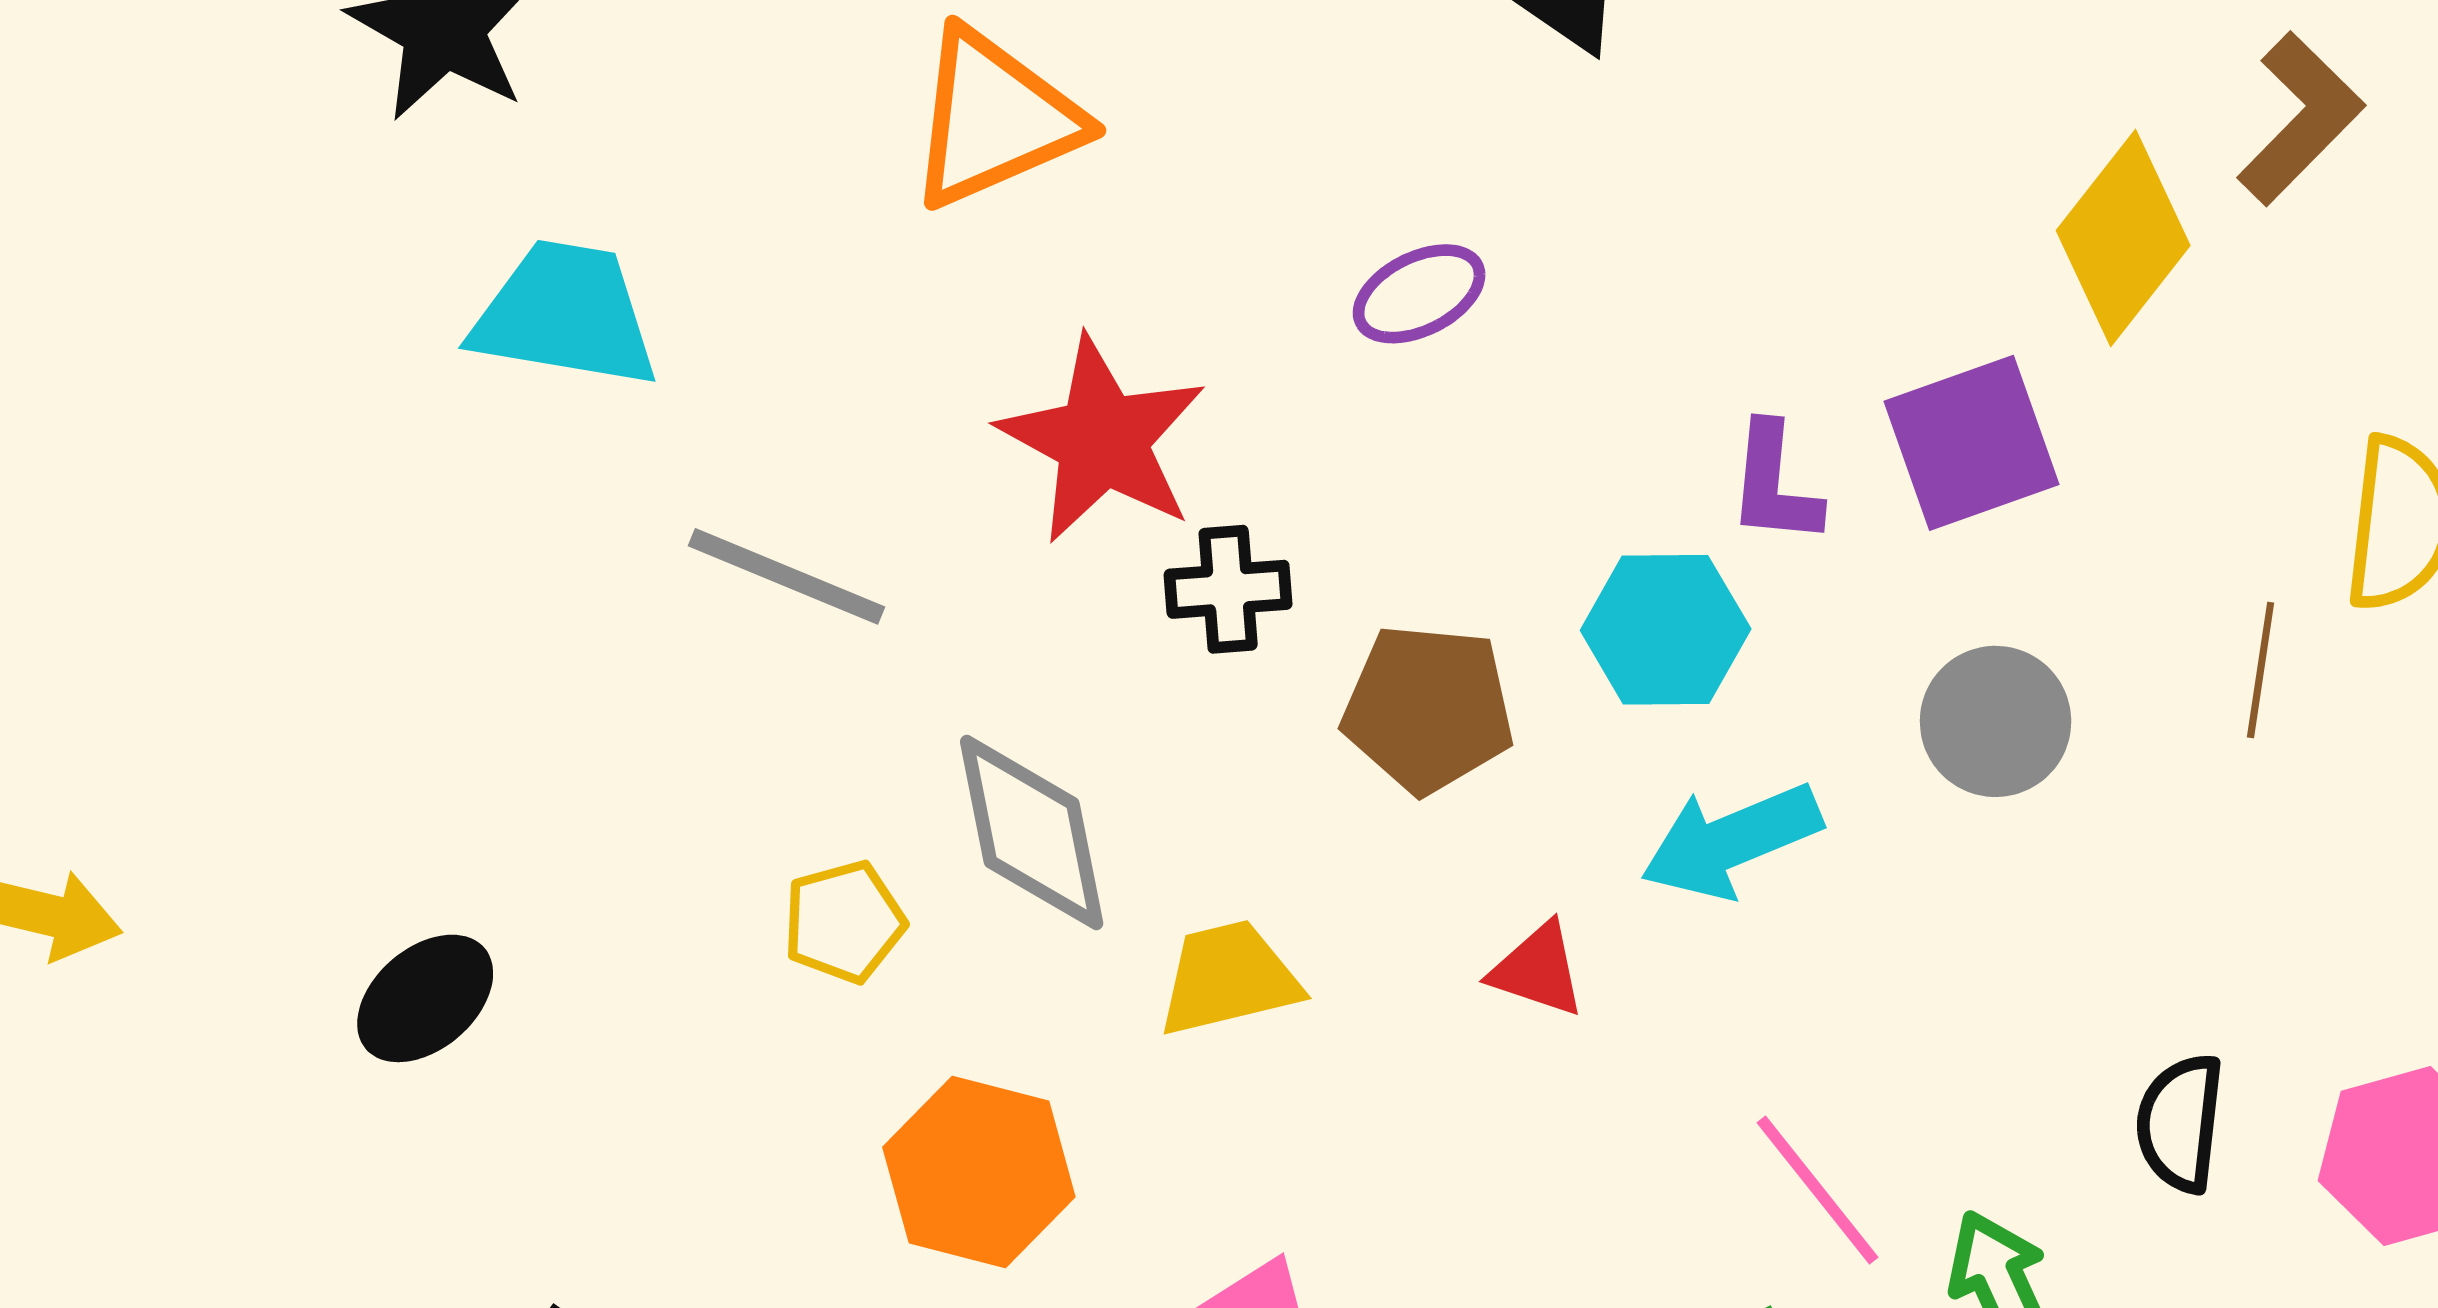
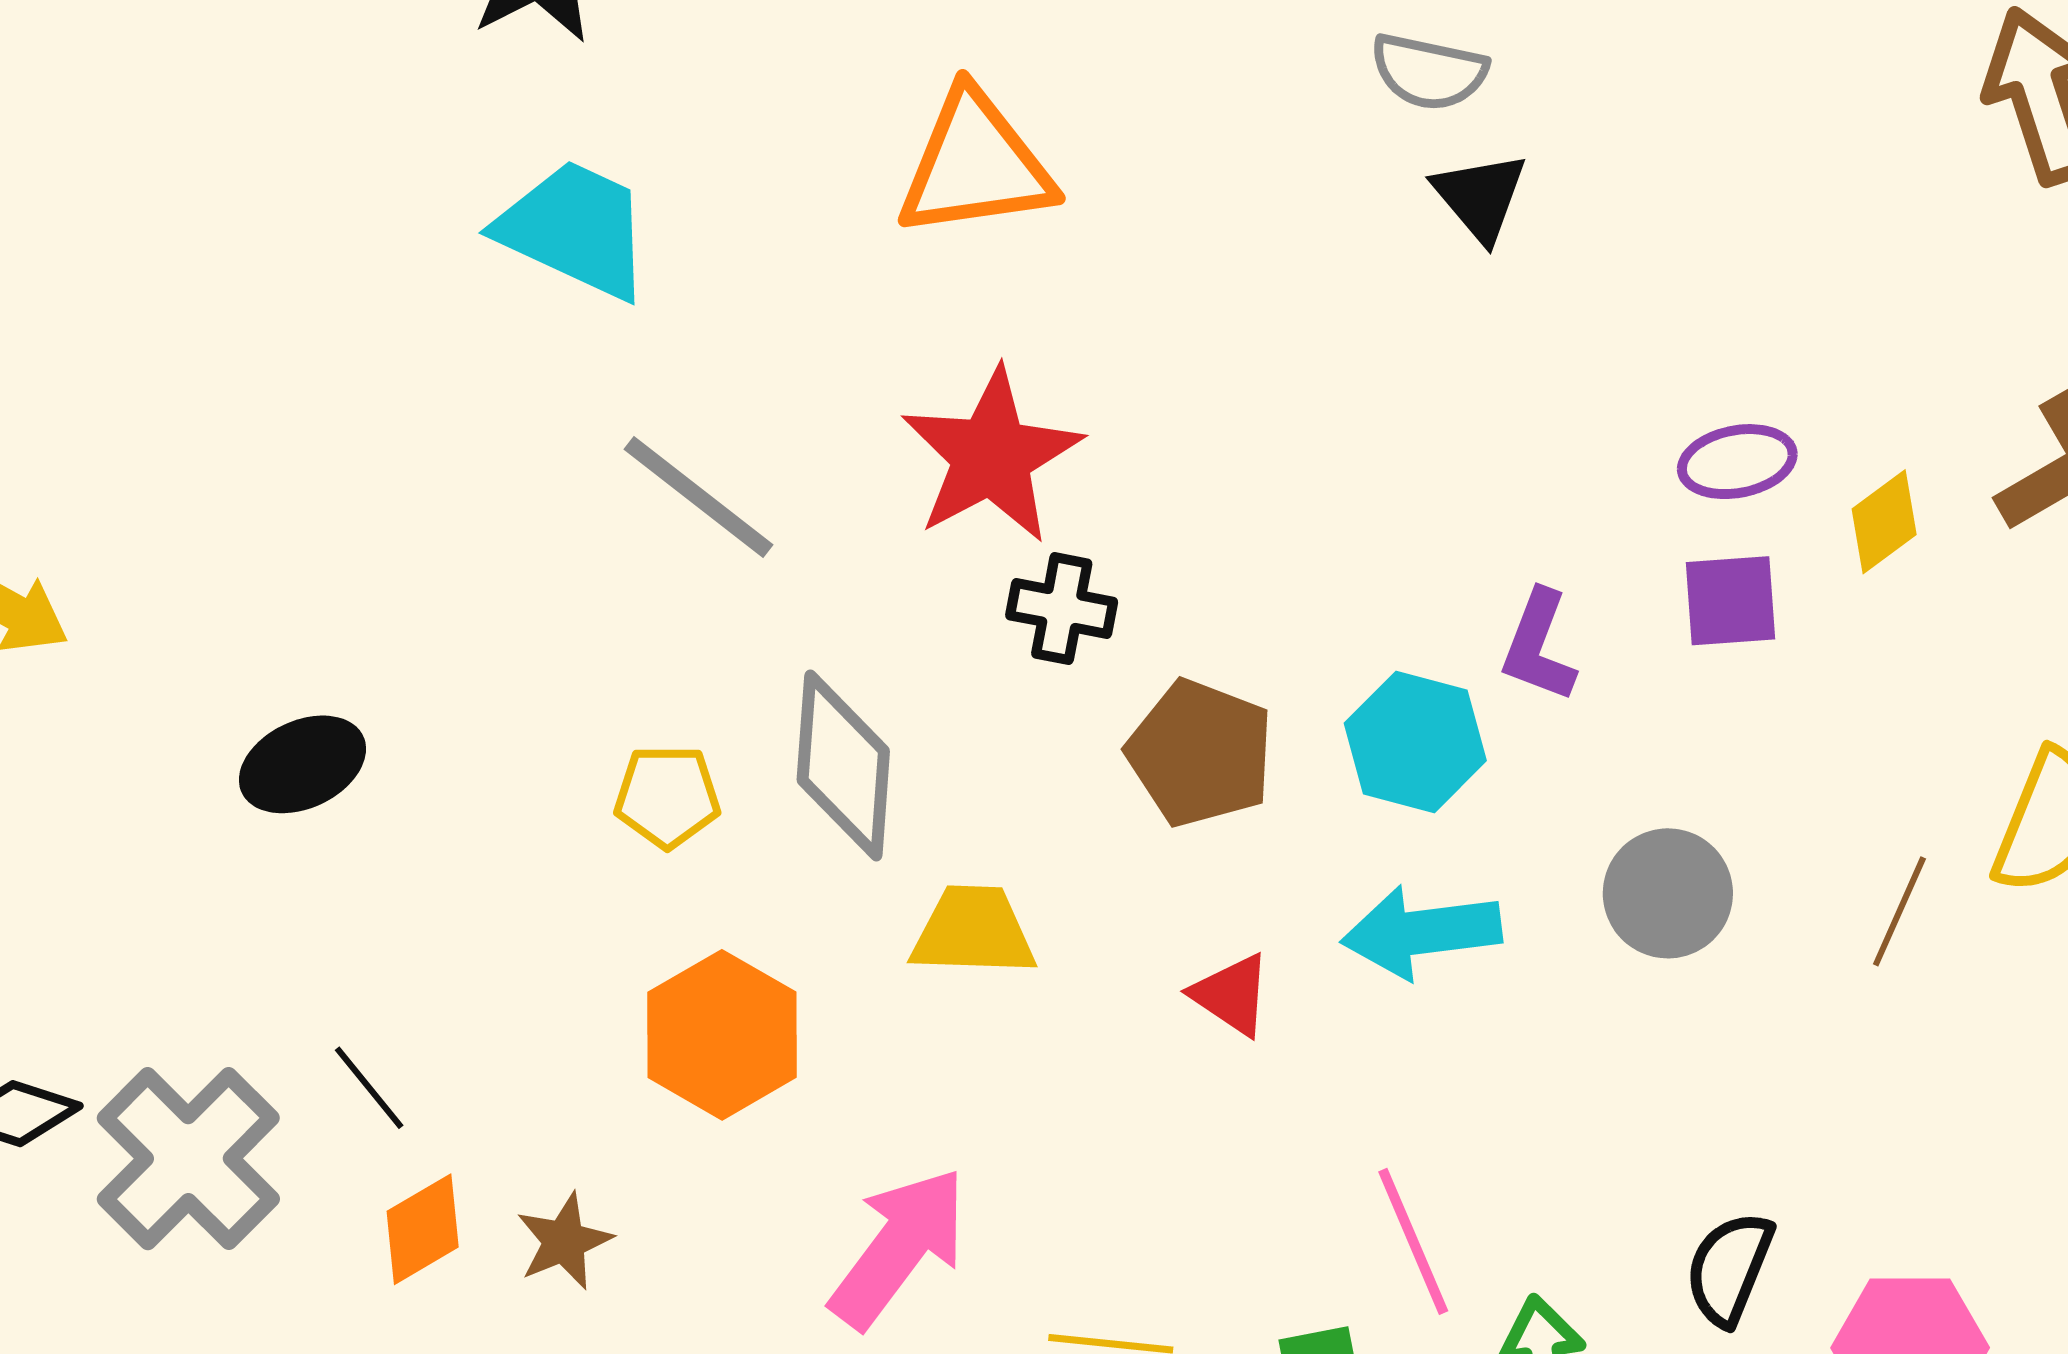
yellow diamond: (2123, 238) -> (1884, 522), size x0.6
purple ellipse: (1419, 294) -> (1737, 462), moved
purple square: (1972, 443) -> (1730, 601), moved, size x0.7

